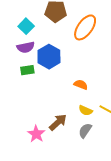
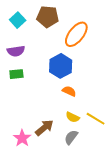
cyan square: (26, 26) -> (18, 20), moved
blue hexagon: (49, 57) -> (61, 66), moved

